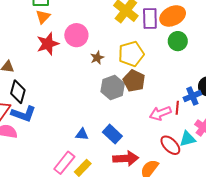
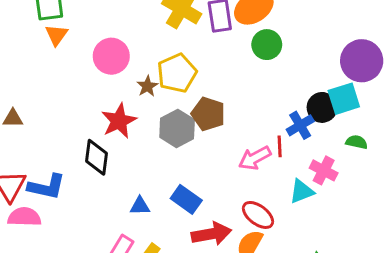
red star: (48, 44) -> (119, 121), moved
yellow pentagon: (131, 54) -> (177, 73), moved
black diamond: (18, 92) -> (96, 157), moved
red ellipse: (170, 145) -> (258, 215), moved

